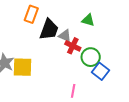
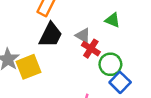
black trapezoid: (49, 30) -> (51, 35), moved
yellow square: (23, 67) -> (29, 67), turned -30

